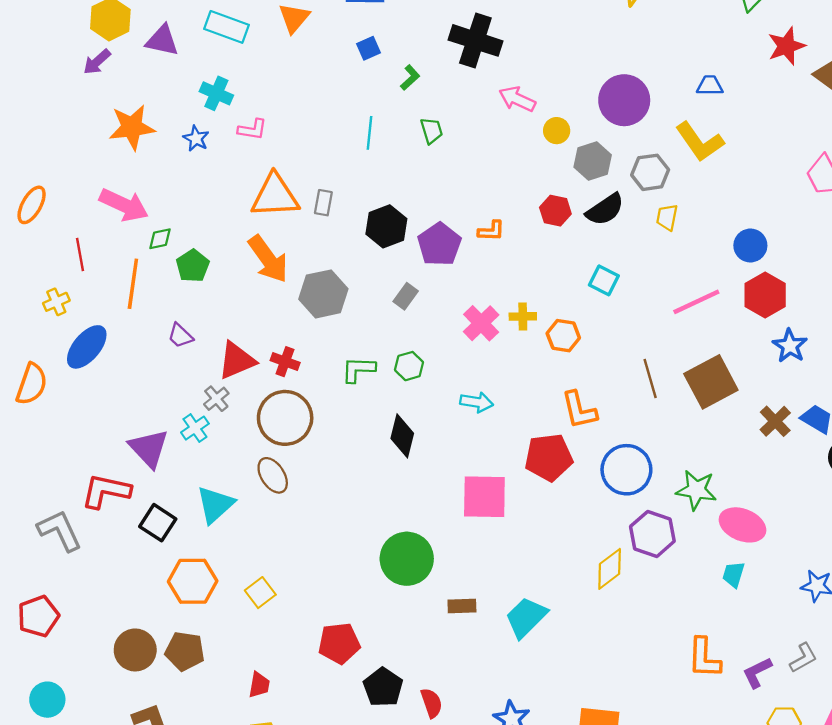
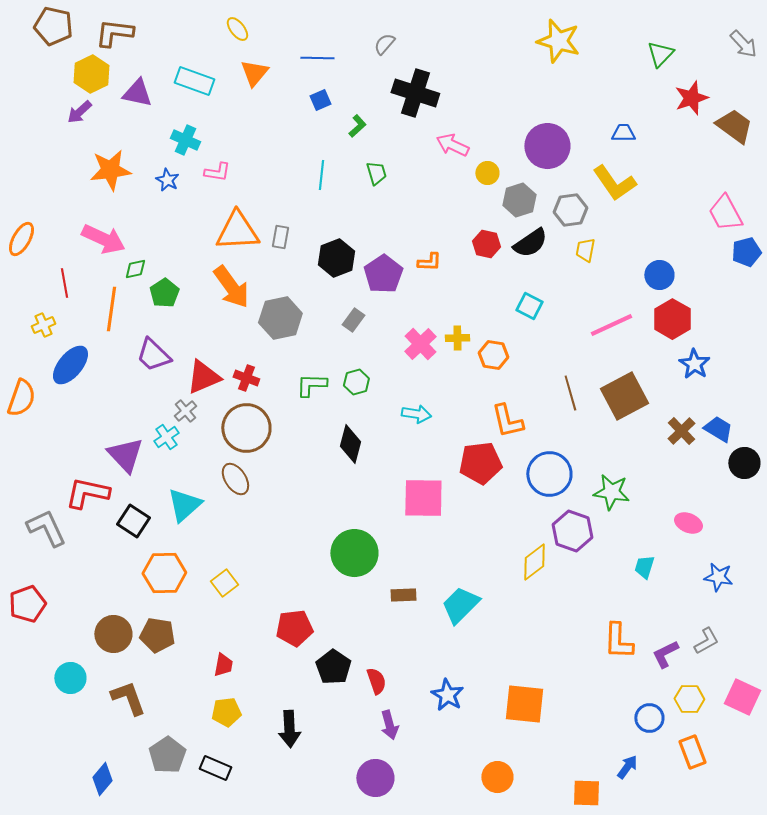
purple trapezoid: (180, 336) -> (153, 355), size x1.5
pink ellipse: (742, 525) -> (688, 523), moved, size x0.7
cyan circle: (47, 700) -> (70, 678), moved

